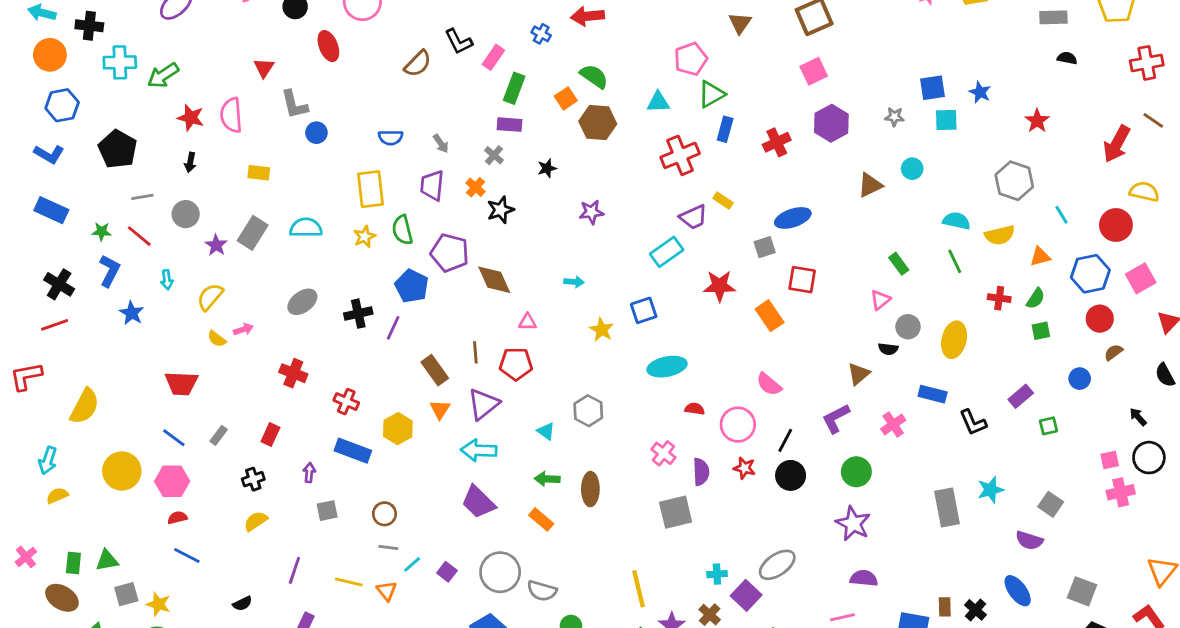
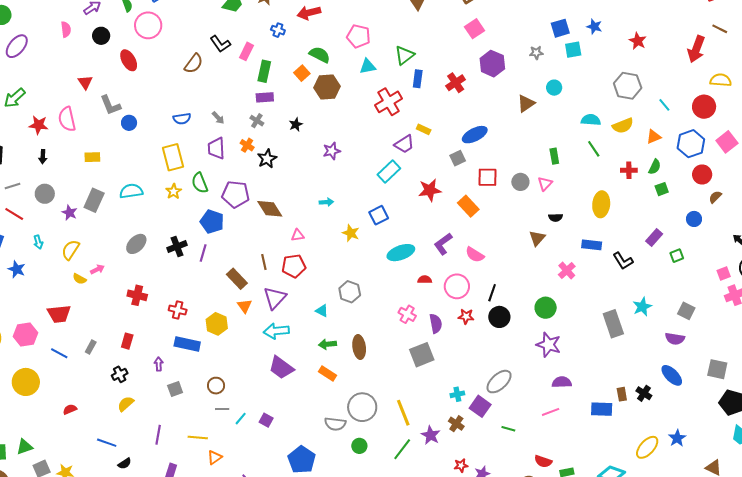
pink pentagon: (691, 59) -> (358, 36), moved, turned -30
green rectangle: (899, 264) -> (554, 156), turned 35
gray circle: (908, 327) -> (520, 182), moved
purple L-shape: (836, 418) -> (443, 244), moved
pink hexagon: (172, 481) -> (25, 335), moved
blue line: (187, 555) -> (107, 443), moved
gray circle: (500, 572) -> (362, 407), moved
orange triangle: (387, 591) -> (215, 457), moved, turned 42

